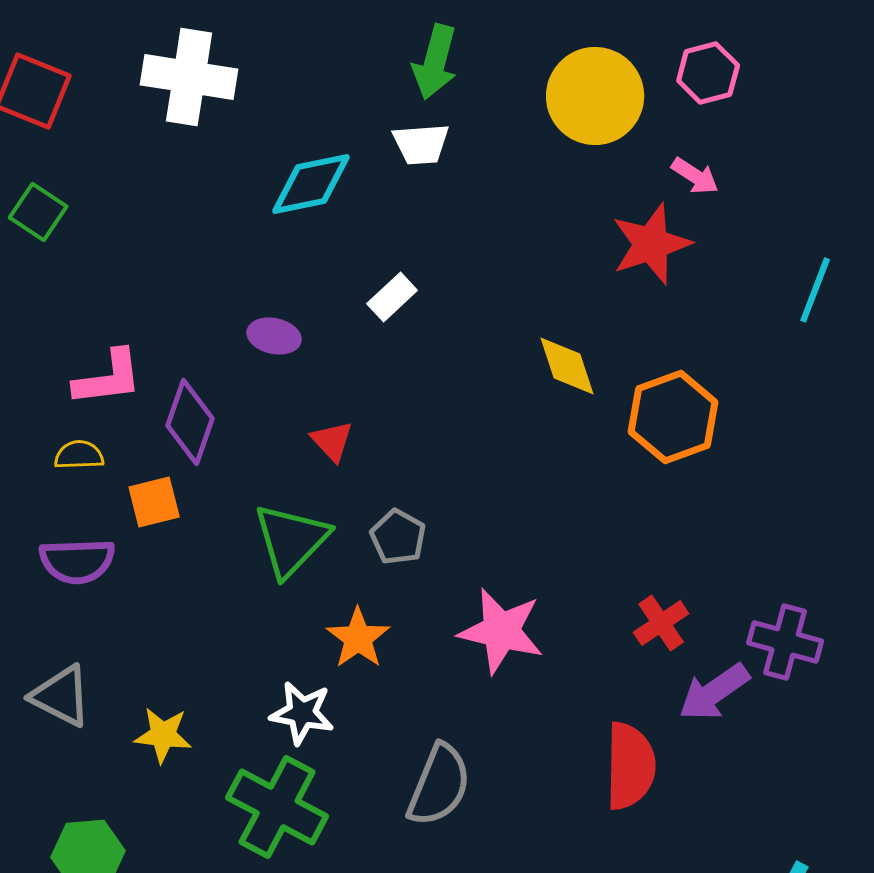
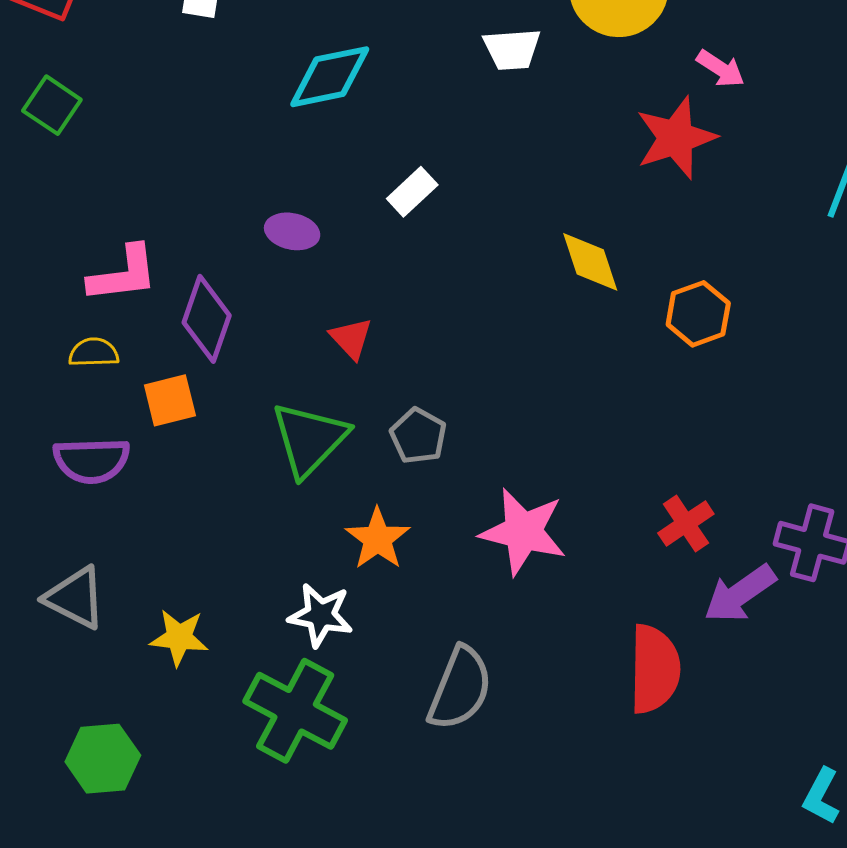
white trapezoid: (421, 144) -> (512, 49), moved
orange hexagon: (673, 417) -> (698, 314), size x0.7

